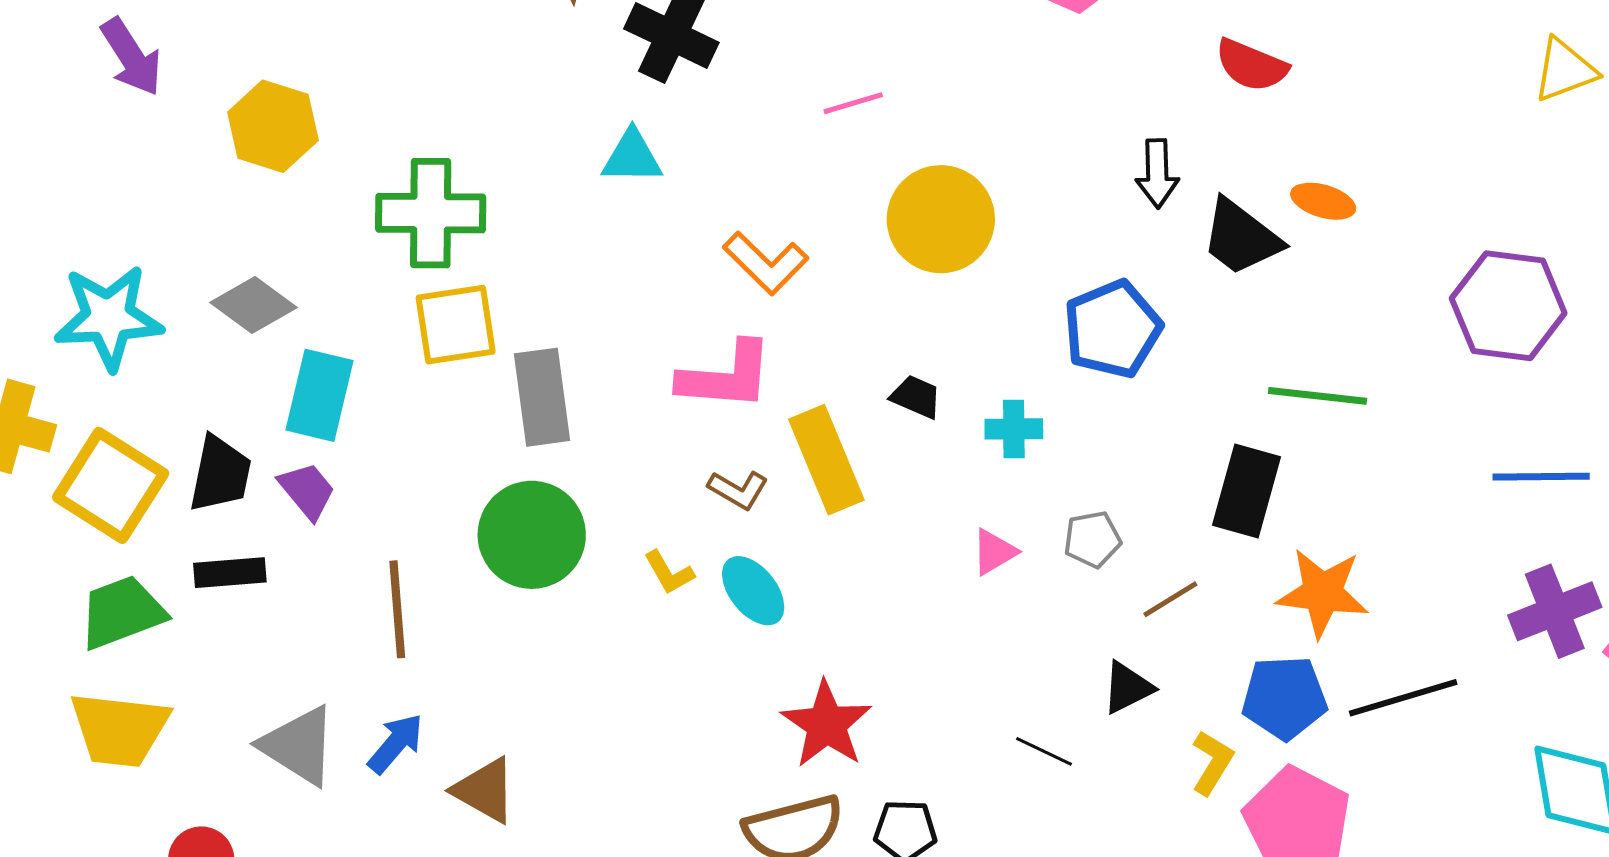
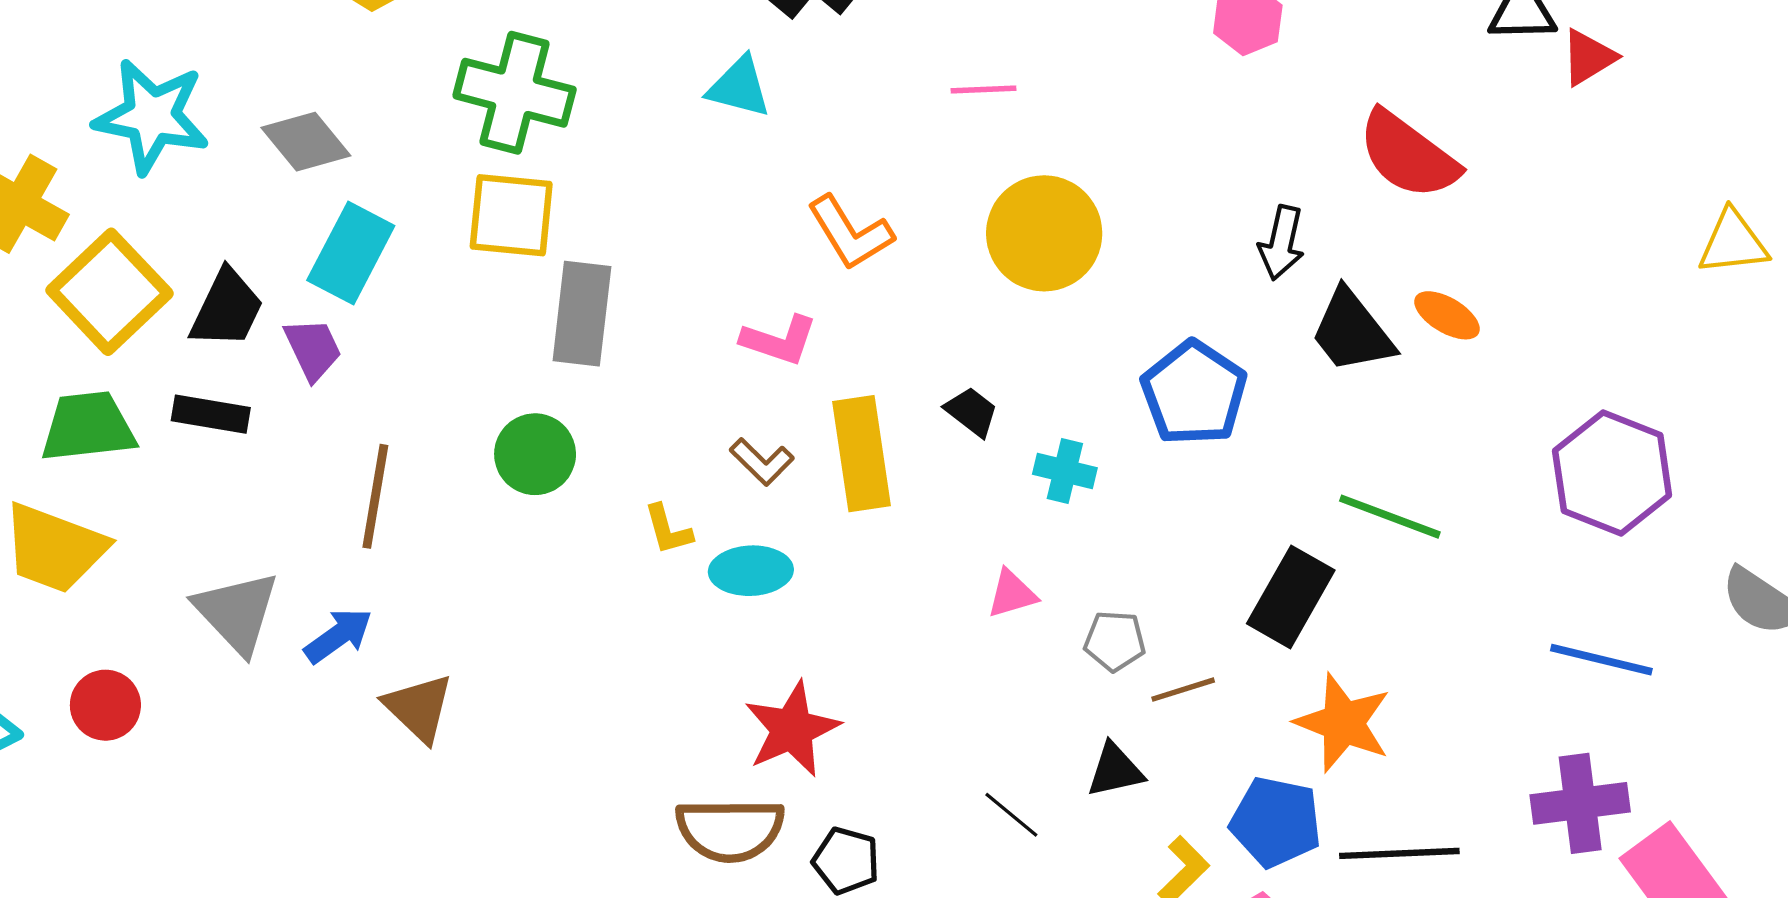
red semicircle: (1251, 65) -> (1408, 155), size x1.4
blue pentagon: (1113, 329) -> (1194, 393), turned -30
pink L-shape: (726, 376) -> (779, 340), size x0.7
green circle: (532, 535) -> (535, 454), size x0.7
gray pentagon: (1092, 539) -> (1115, 641), moved
cyan ellipse: (753, 591) -> (751, 571), turned -68

